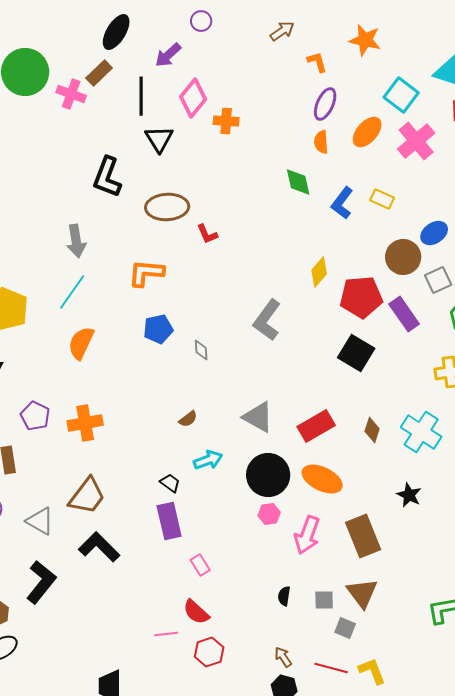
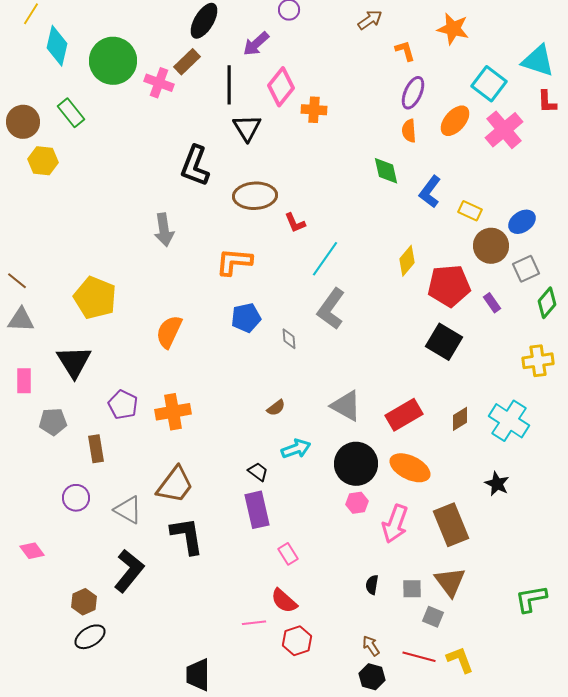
yellow rectangle: (382, 199) -> (470, 211), moved
cyan line: (72, 292) -> (325, 259), moved
purple rectangle: (404, 314) -> (492, 303), size x0.6
gray L-shape: (267, 320) -> (331, 309), moved
brown diamond: (372, 430) -> (460, 419), turned 40
black L-shape: (99, 547) -> (187, 536), turned 36

